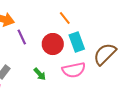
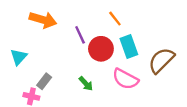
purple line: (22, 37) -> (80, 35), moved
pink semicircle: (74, 70) -> (125, 79), turned 40

